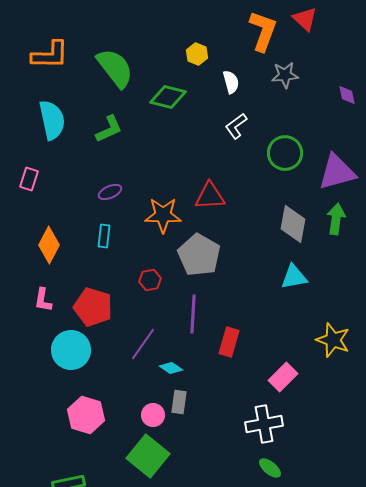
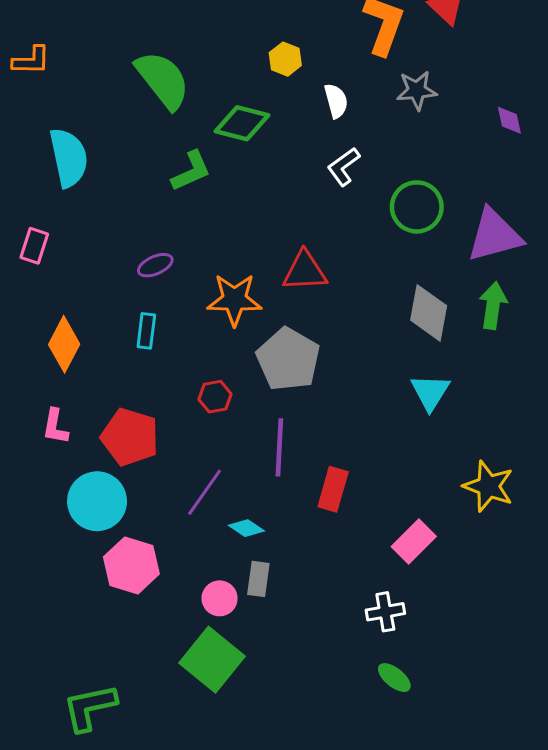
orange L-shape: (50, 55) -> (31, 60), moved, size x0.7
green L-shape: (109, 129) -> (191, 171), moved
cyan triangle: (294, 277) -> (430, 392), turned -48
pink hexagon: (86, 415) -> (131, 565), moved
white cross: (264, 424) -> (385, 612), size x0.7

